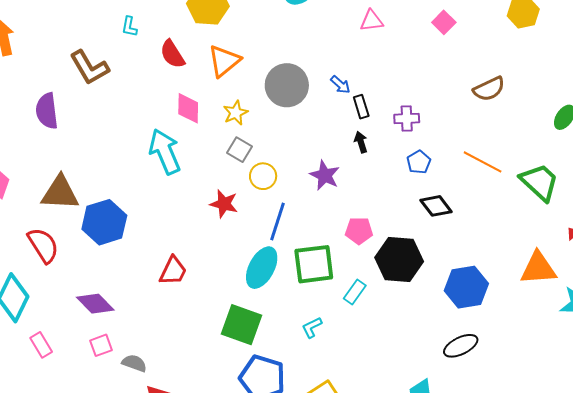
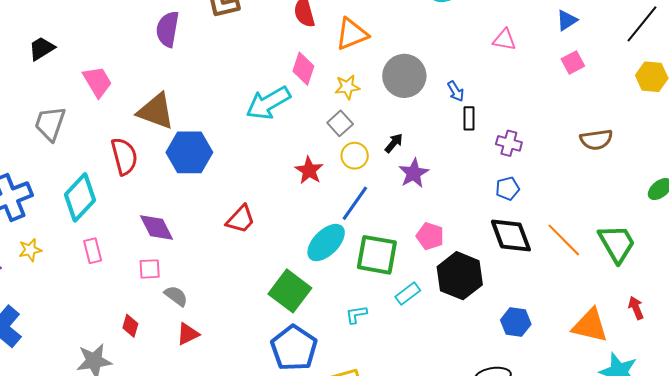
black arrow: (361, 142) -> (394, 143), moved, turned 40
cyan arrow: (165, 152) -> (268, 103), turned -114
orange line: (483, 162) -> (564, 240), moved
black diamond: (436, 206) -> (511, 236), size x1.4
blue hexagon: (466, 287) -> (516, 322), size x0.7

